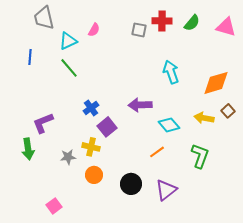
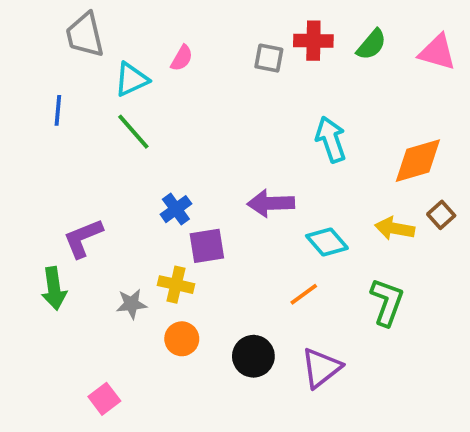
purple square: (107, 127) -> (207, 246), turned 30

